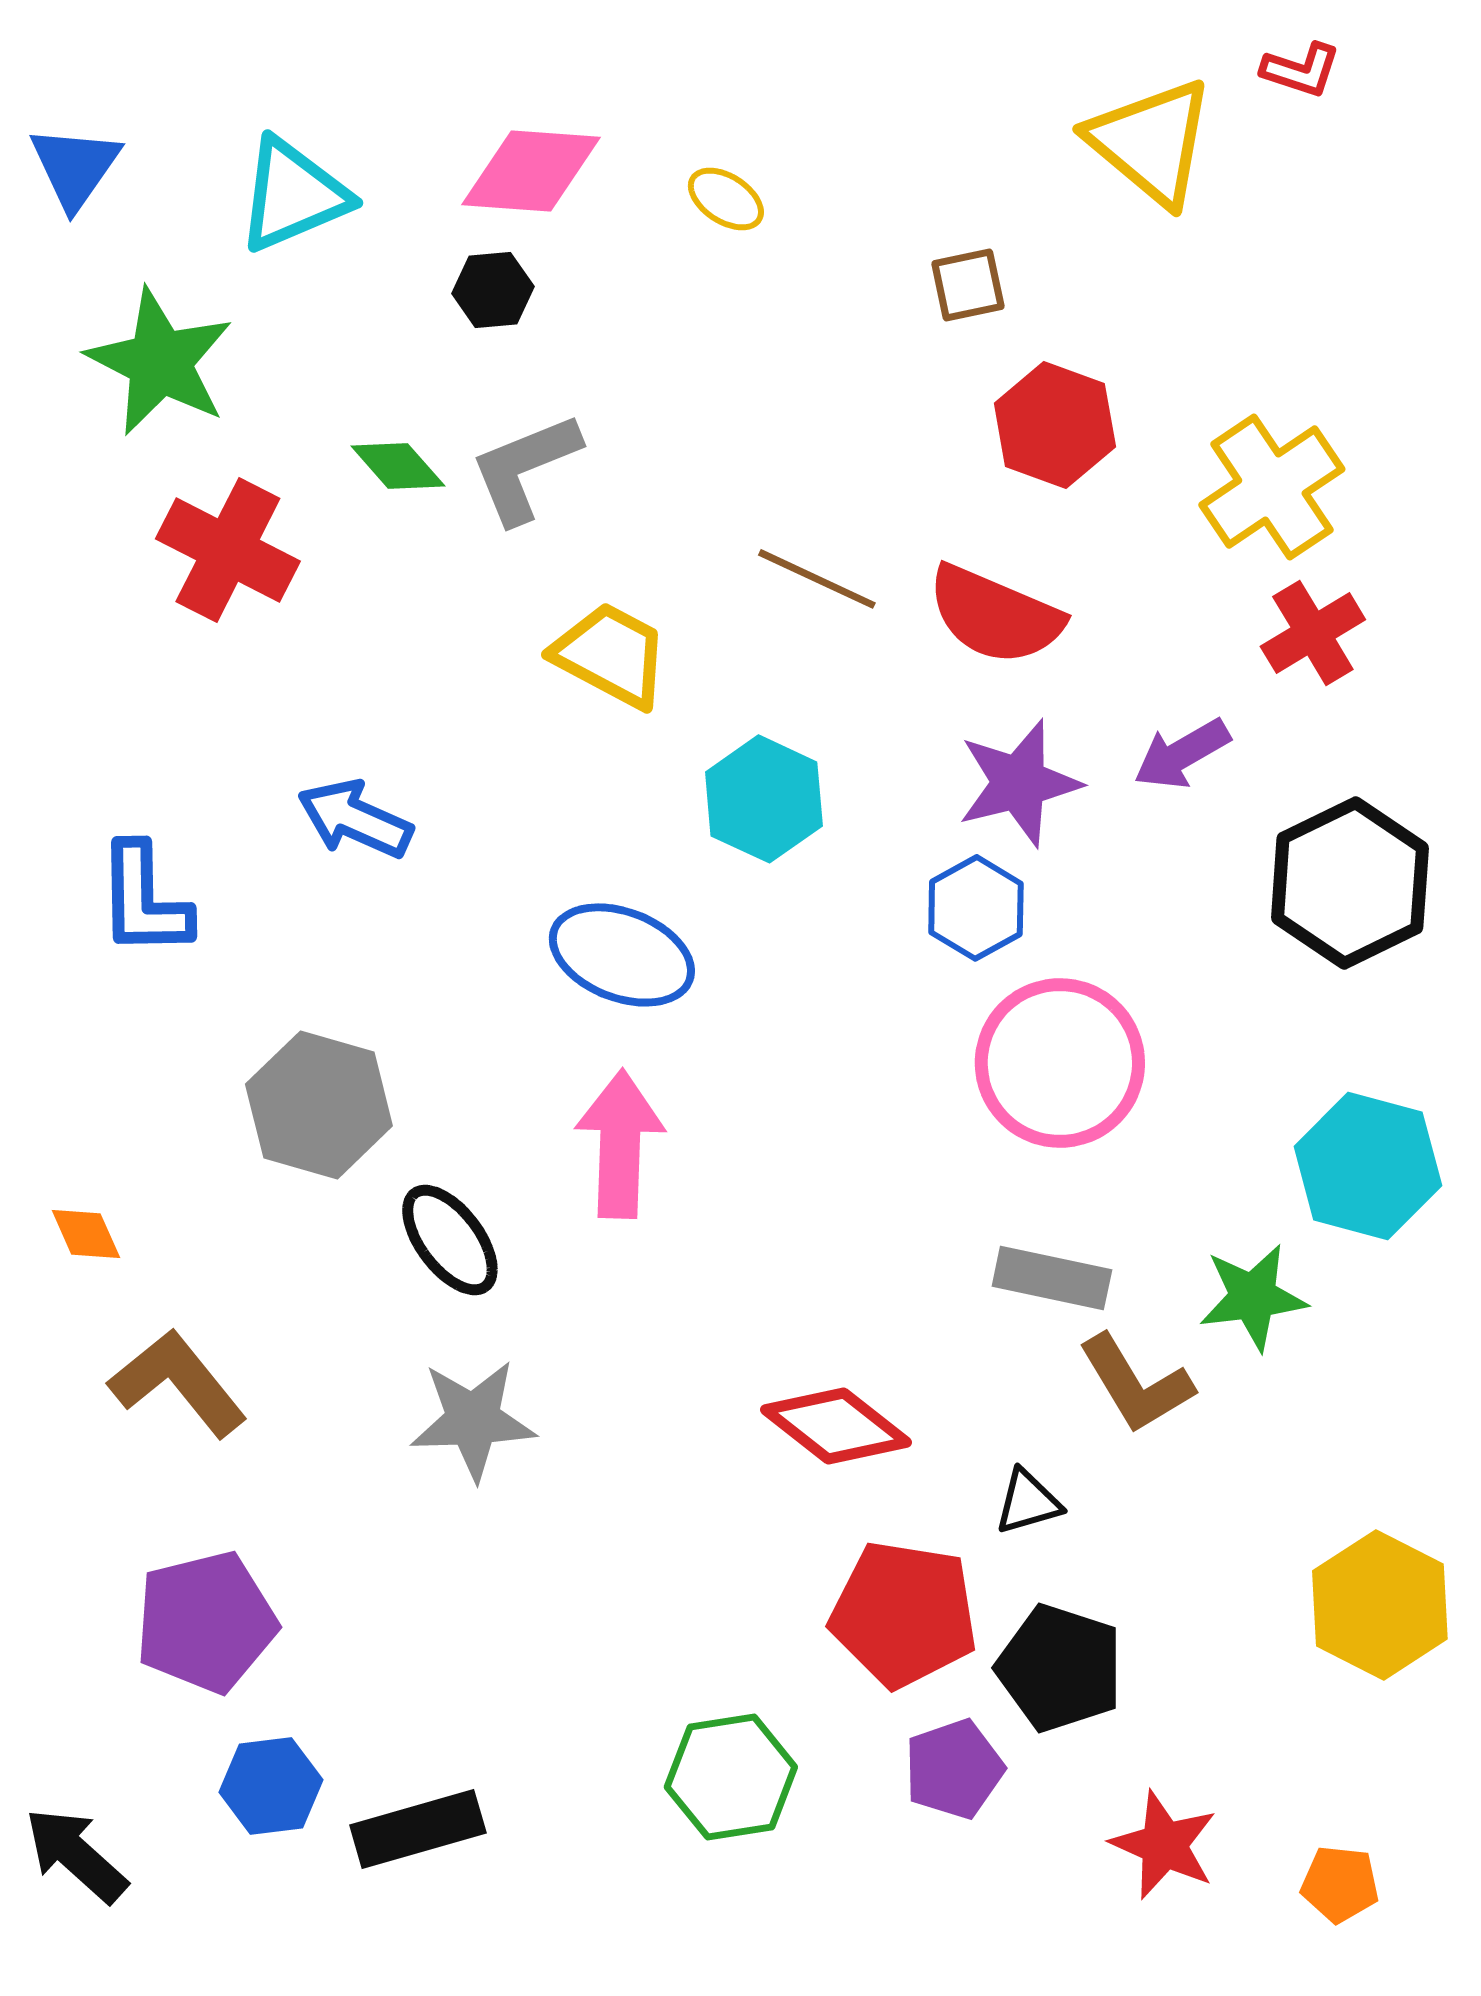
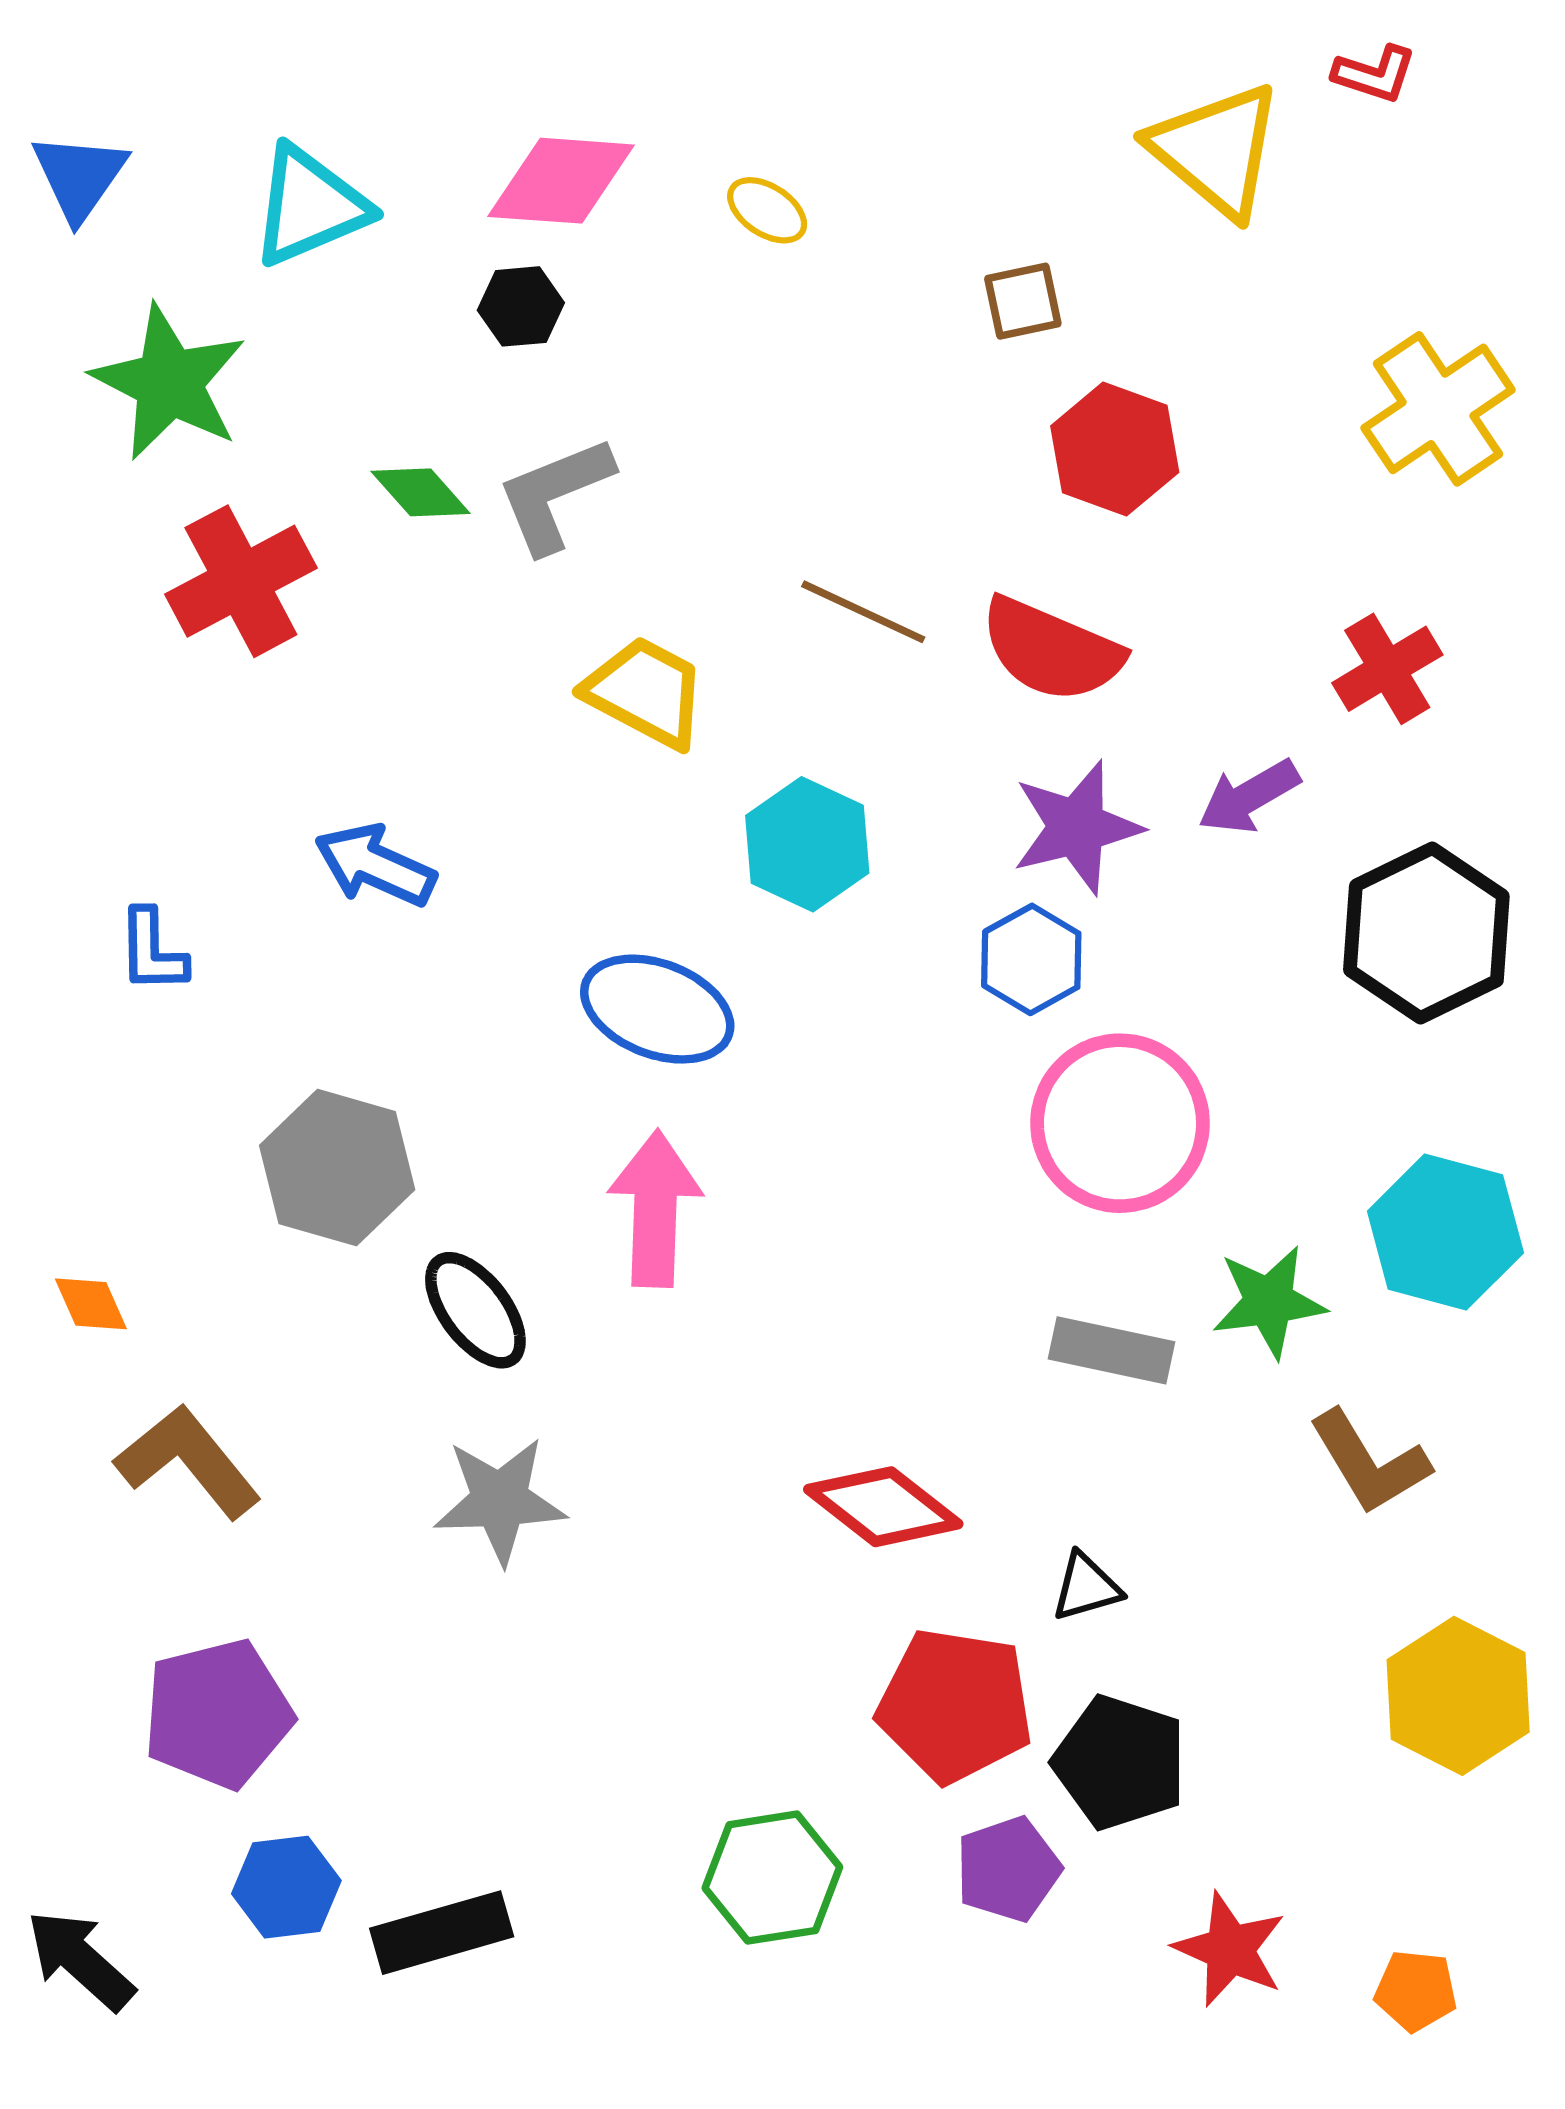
yellow cross: (1272, 487) -> (1438, 409), moved
red cross: (228, 550) -> (241, 581), turned 35
blue L-shape: (144, 900) -> (152, 951), size x0.7
green star: (1253, 1297) -> (1269, 1302), moved
brown L-shape: (1136, 1384) -> (1369, 1462), moved

